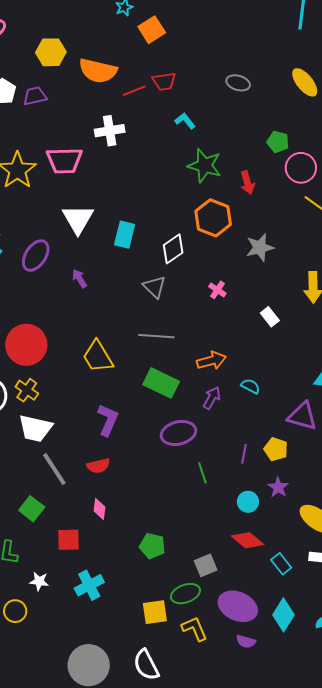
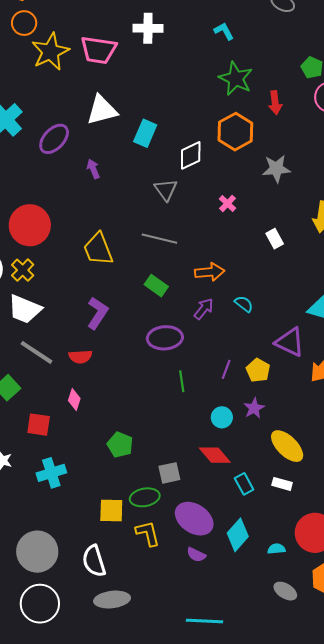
white triangle: (78, 219) -> (102, 110), turned 36
green rectangle: (161, 383) -> (156, 286), size x0.7
gray line: (54, 469) -> (36, 352), turned -33

